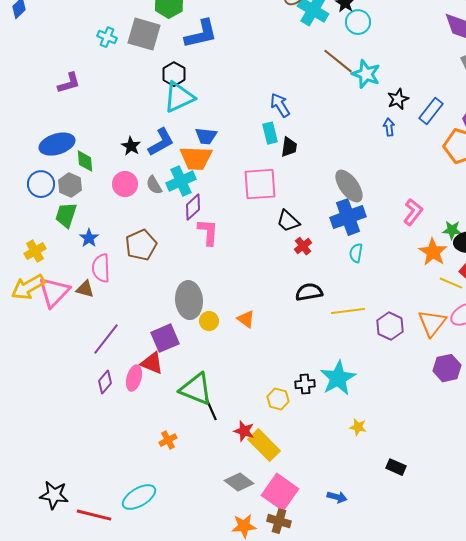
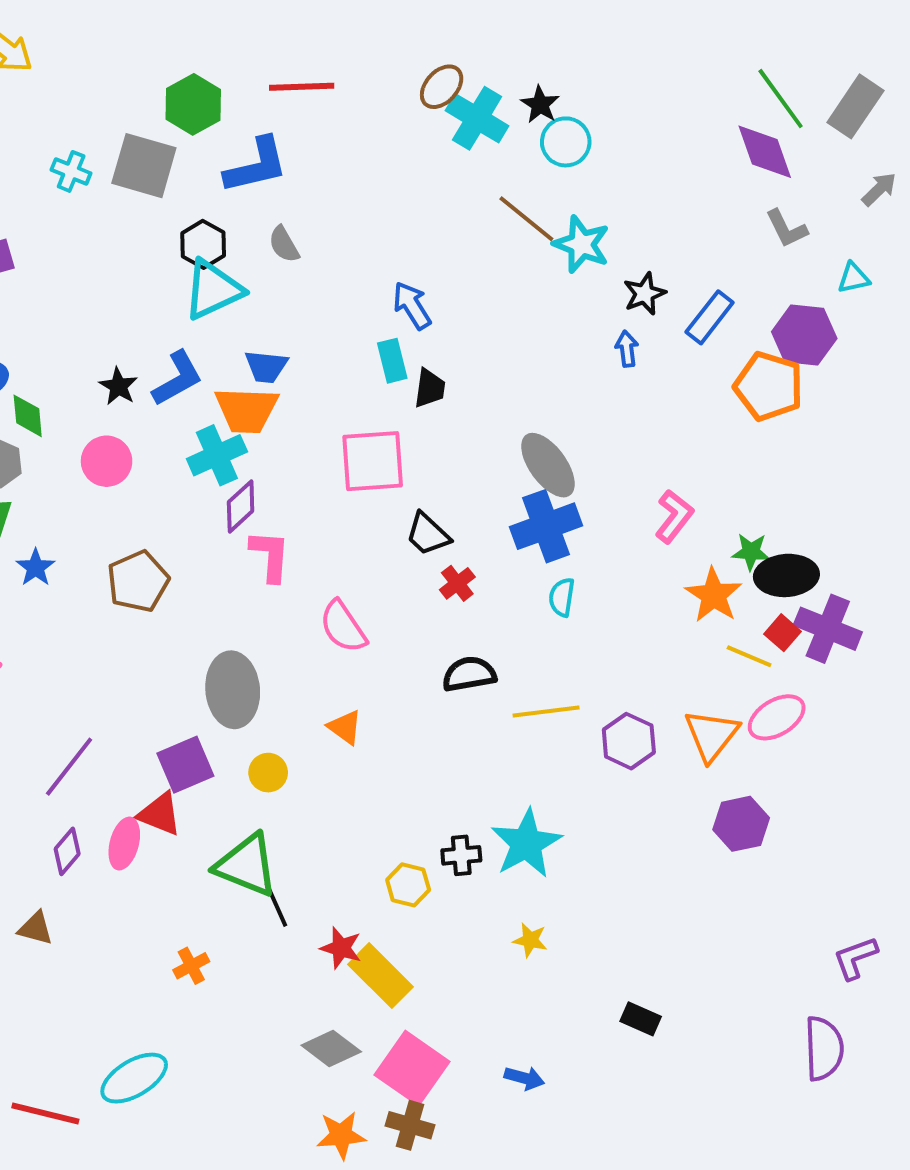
gray semicircle: (154, 185) -> (284, 244), moved
pink semicircle: (101, 268) -> (343, 627), moved, turned -32
brown triangle: (85, 289) -> (36, 928), moved
yellow circle: (209, 321) -> (268, 773), moved
yellow star: (358, 427) -> (530, 940), moved

